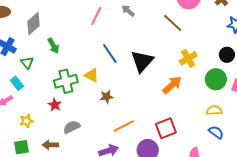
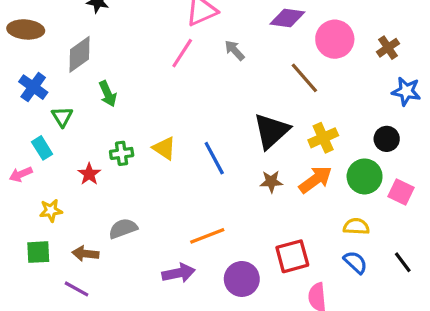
blue line: (110, 53) -> (214, 158), moved
black triangle: (142, 61) -> (271, 131), moved
green cross: (66, 81) -> (122, 153), size x0.6
orange arrow: (172, 85) -> (315, 180), moved
brown star: (107, 97) -> (271, 182), moved
red star: (55, 105) -> (89, 174), moved
red square: (166, 128) -> (292, 256), moved

